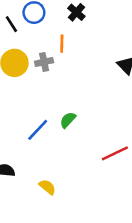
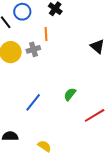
green semicircle: (68, 120) -> (70, 94), moved

